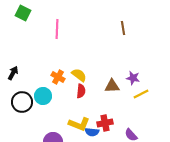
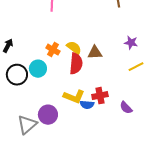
purple star: (133, 78) -> (131, 43), moved
brown triangle: (112, 86) -> (95, 53), moved
red semicircle: (81, 91) -> (76, 64), size x1.5

